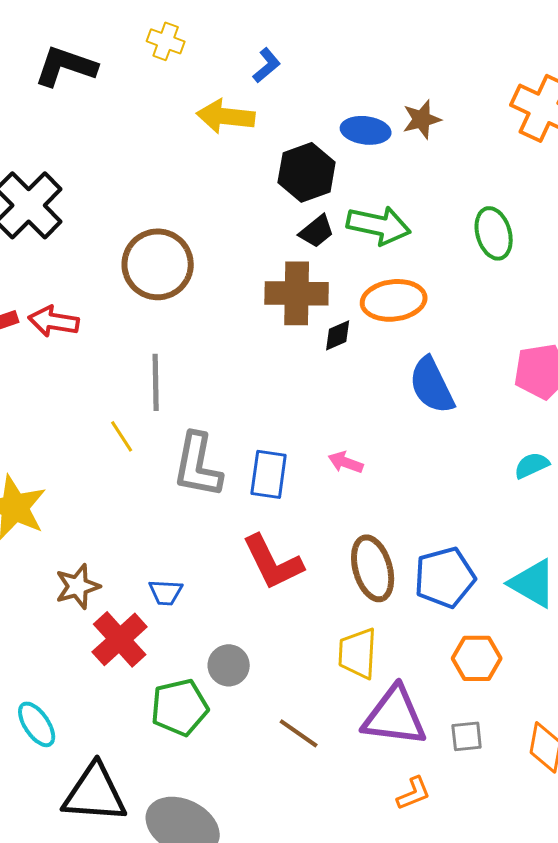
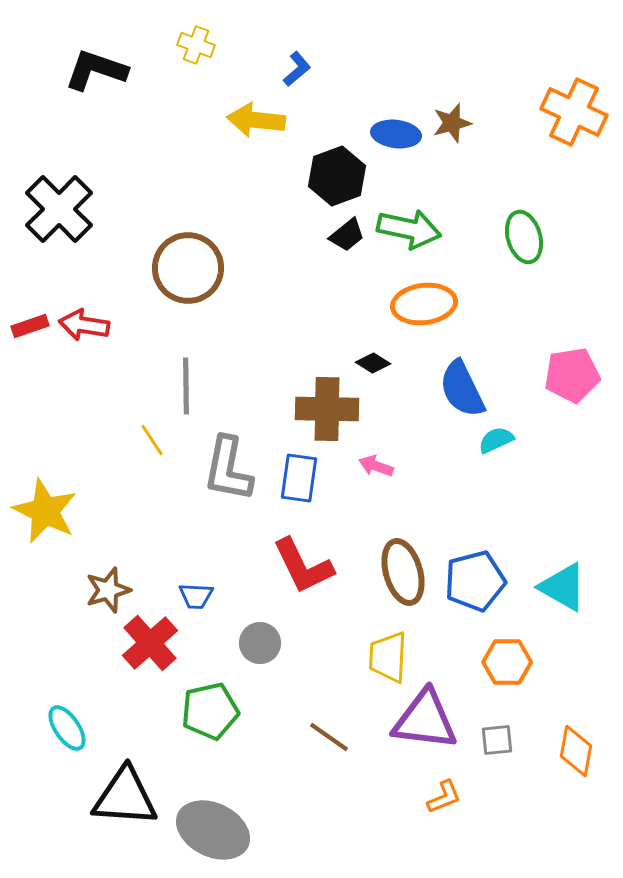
brown cross: (297, 293) -> (327, 409), moved
black diamond: (338, 335) -> (373, 363), moved, turned 56
cyan semicircle: (532, 465) -> (496, 440), moved
gray circle: (229, 665) -> (260, 643), moved

